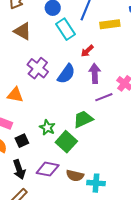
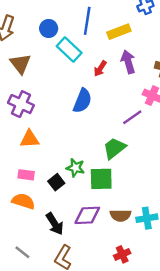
brown triangle: (23, 31) -> (20, 64), turned 36
purple cross: (38, 68) -> (21, 104), moved
purple arrow: (95, 73) -> (128, 62), moved
black square: (22, 141) -> (56, 182), moved
green square: (66, 142) -> (101, 179), turned -30

